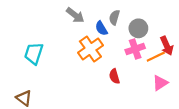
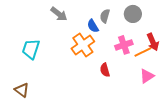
gray arrow: (75, 15) -> (59, 14), moved
gray circle: (138, 28) -> (133, 14), moved

